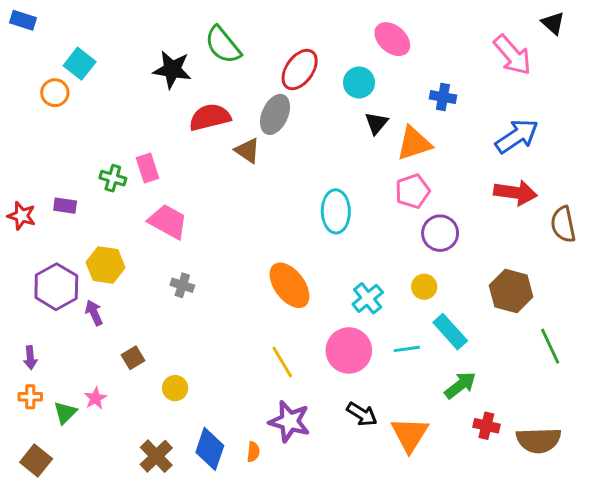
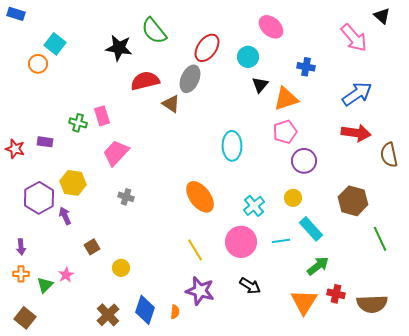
pink trapezoid: (168, 222) -> (116, 153), turned -76
orange triangle: (410, 434) -> (304, 302), moved

